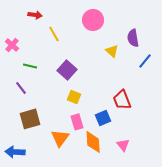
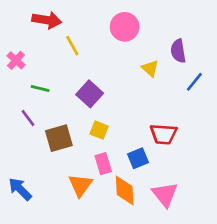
red arrow: (35, 15) -> (47, 20), size x1.5
red trapezoid: (122, 100) -> (163, 134), turned -65
brown square: (30, 119) -> (59, 138), moved
pink triangle: (123, 145) -> (165, 194), size x1.5
blue arrow: (15, 152) -> (20, 189), moved, turned 42

